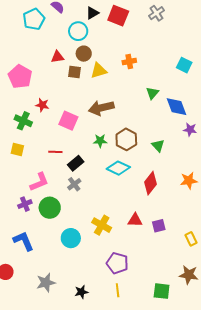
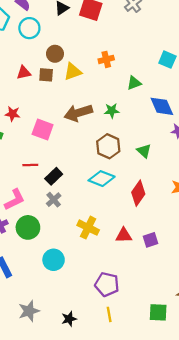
cyan circle: (78, 31) -> (29, 28), moved
red triangle: (57, 57) -> (24, 73), moved
green triangle: (152, 93) -> (134, 83), moved, turned 32
green star: (100, 141) -> (112, 111), moved
yellow cross: (102, 225) -> (88, 228), moved

